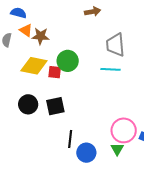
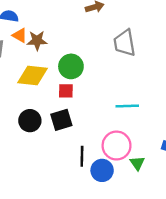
cyan line: (110, 69) -> (127, 106), moved
red square: (55, 72) -> (66, 91), moved
pink circle: (124, 130) -> (117, 146), moved

